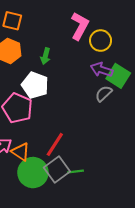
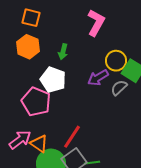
yellow circle: (101, 41) -> (116, 61), moved
purple arrow: (102, 70) -> (98, 78), moved, turned -50

